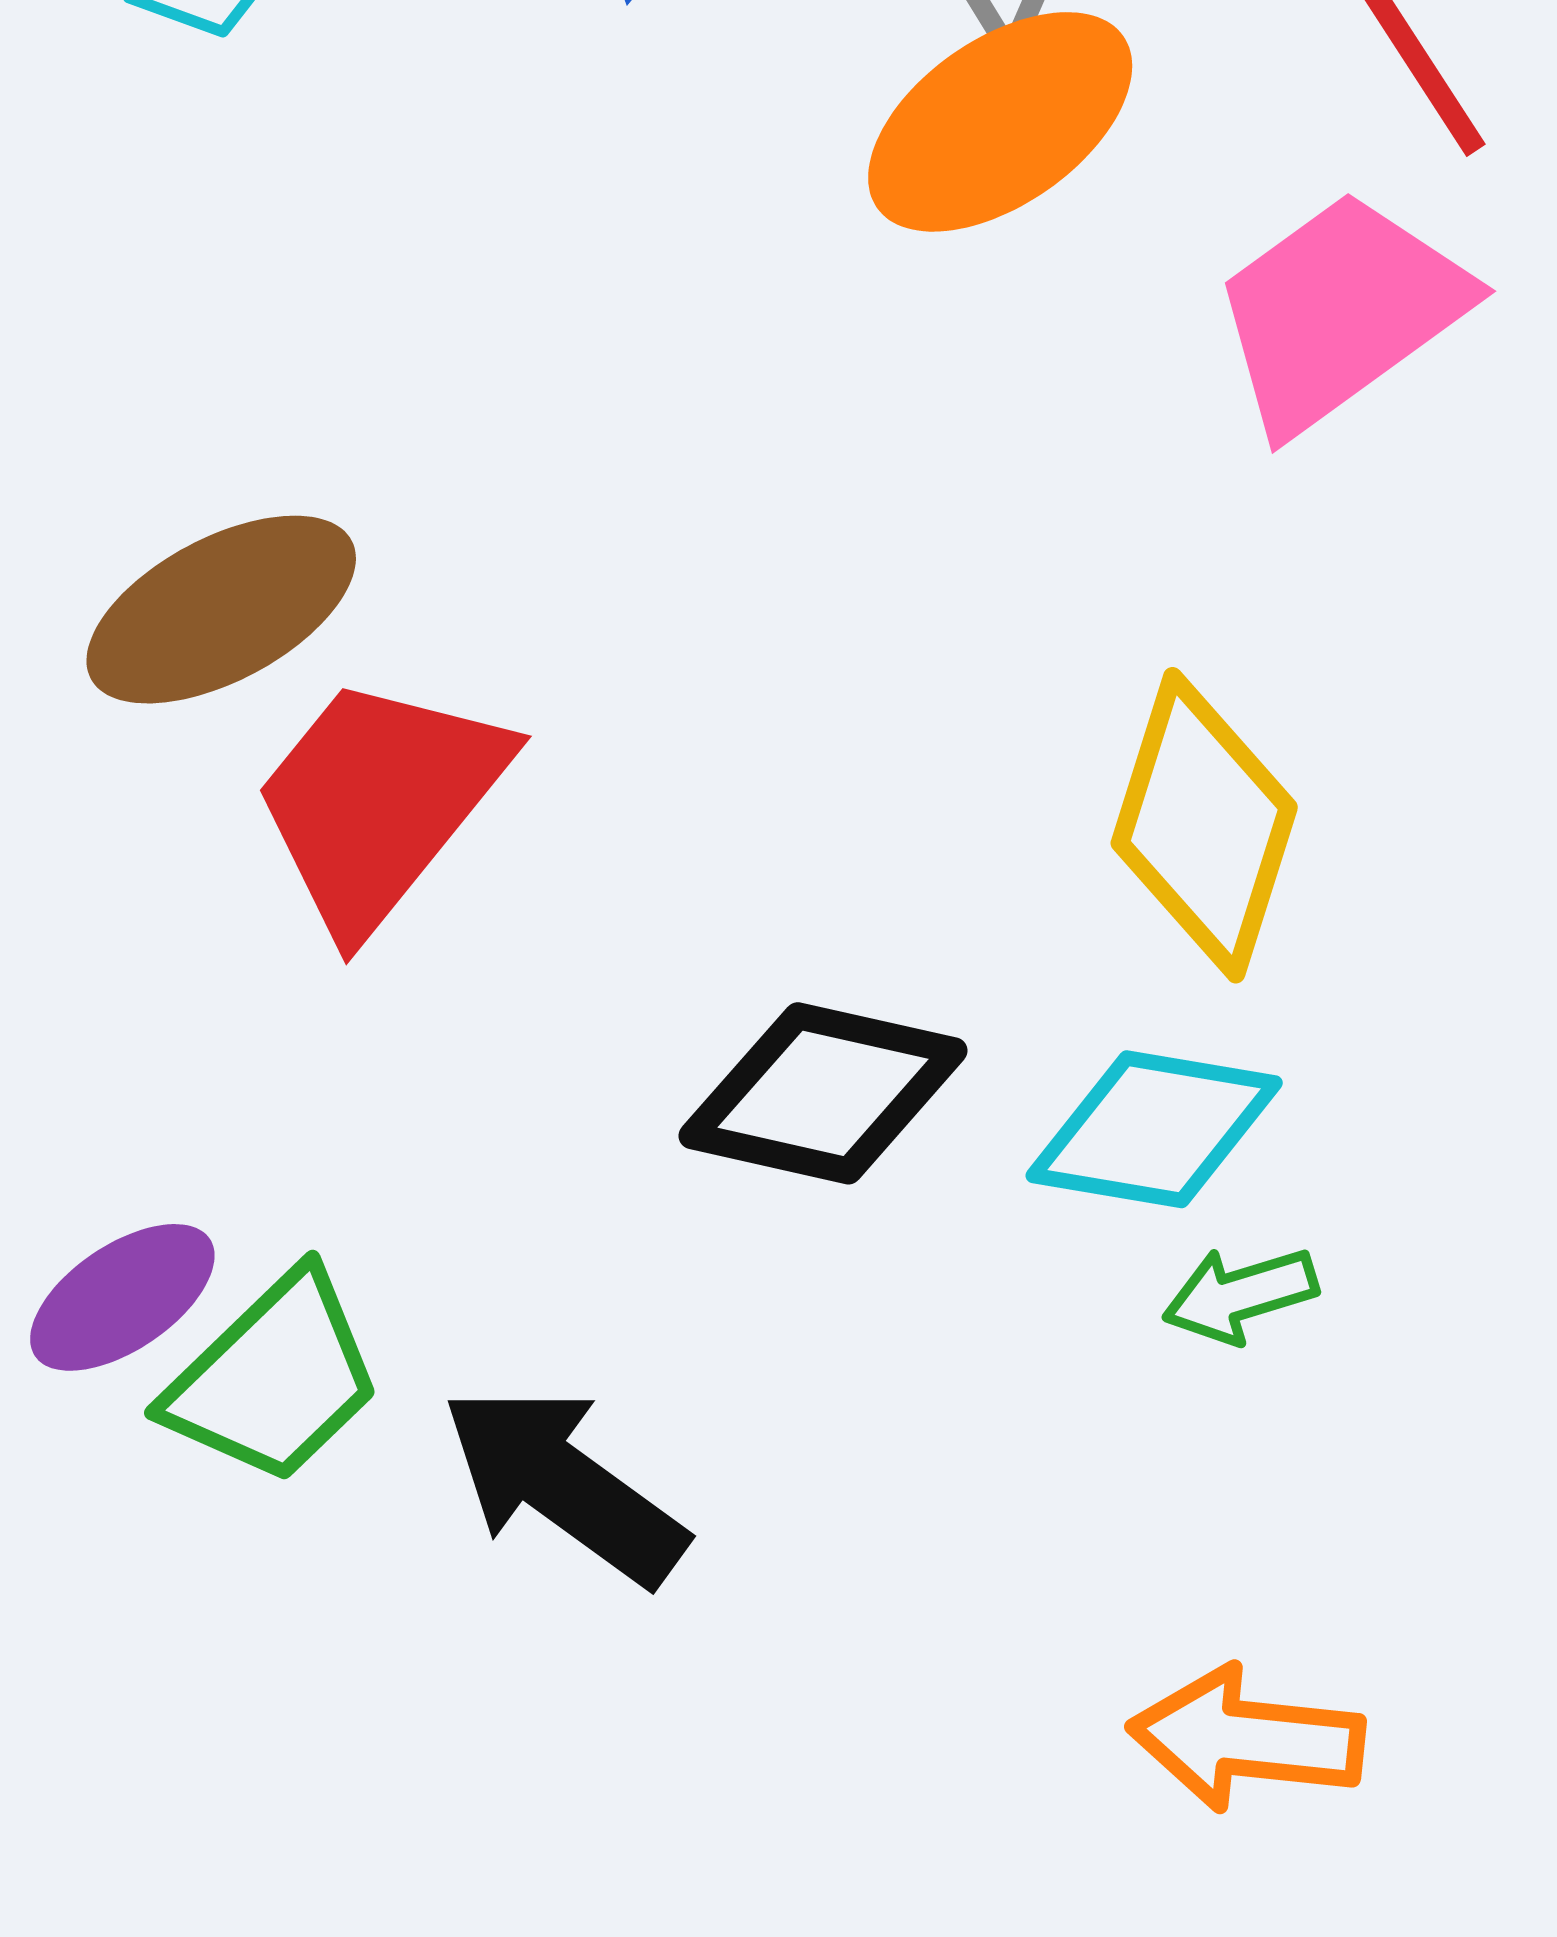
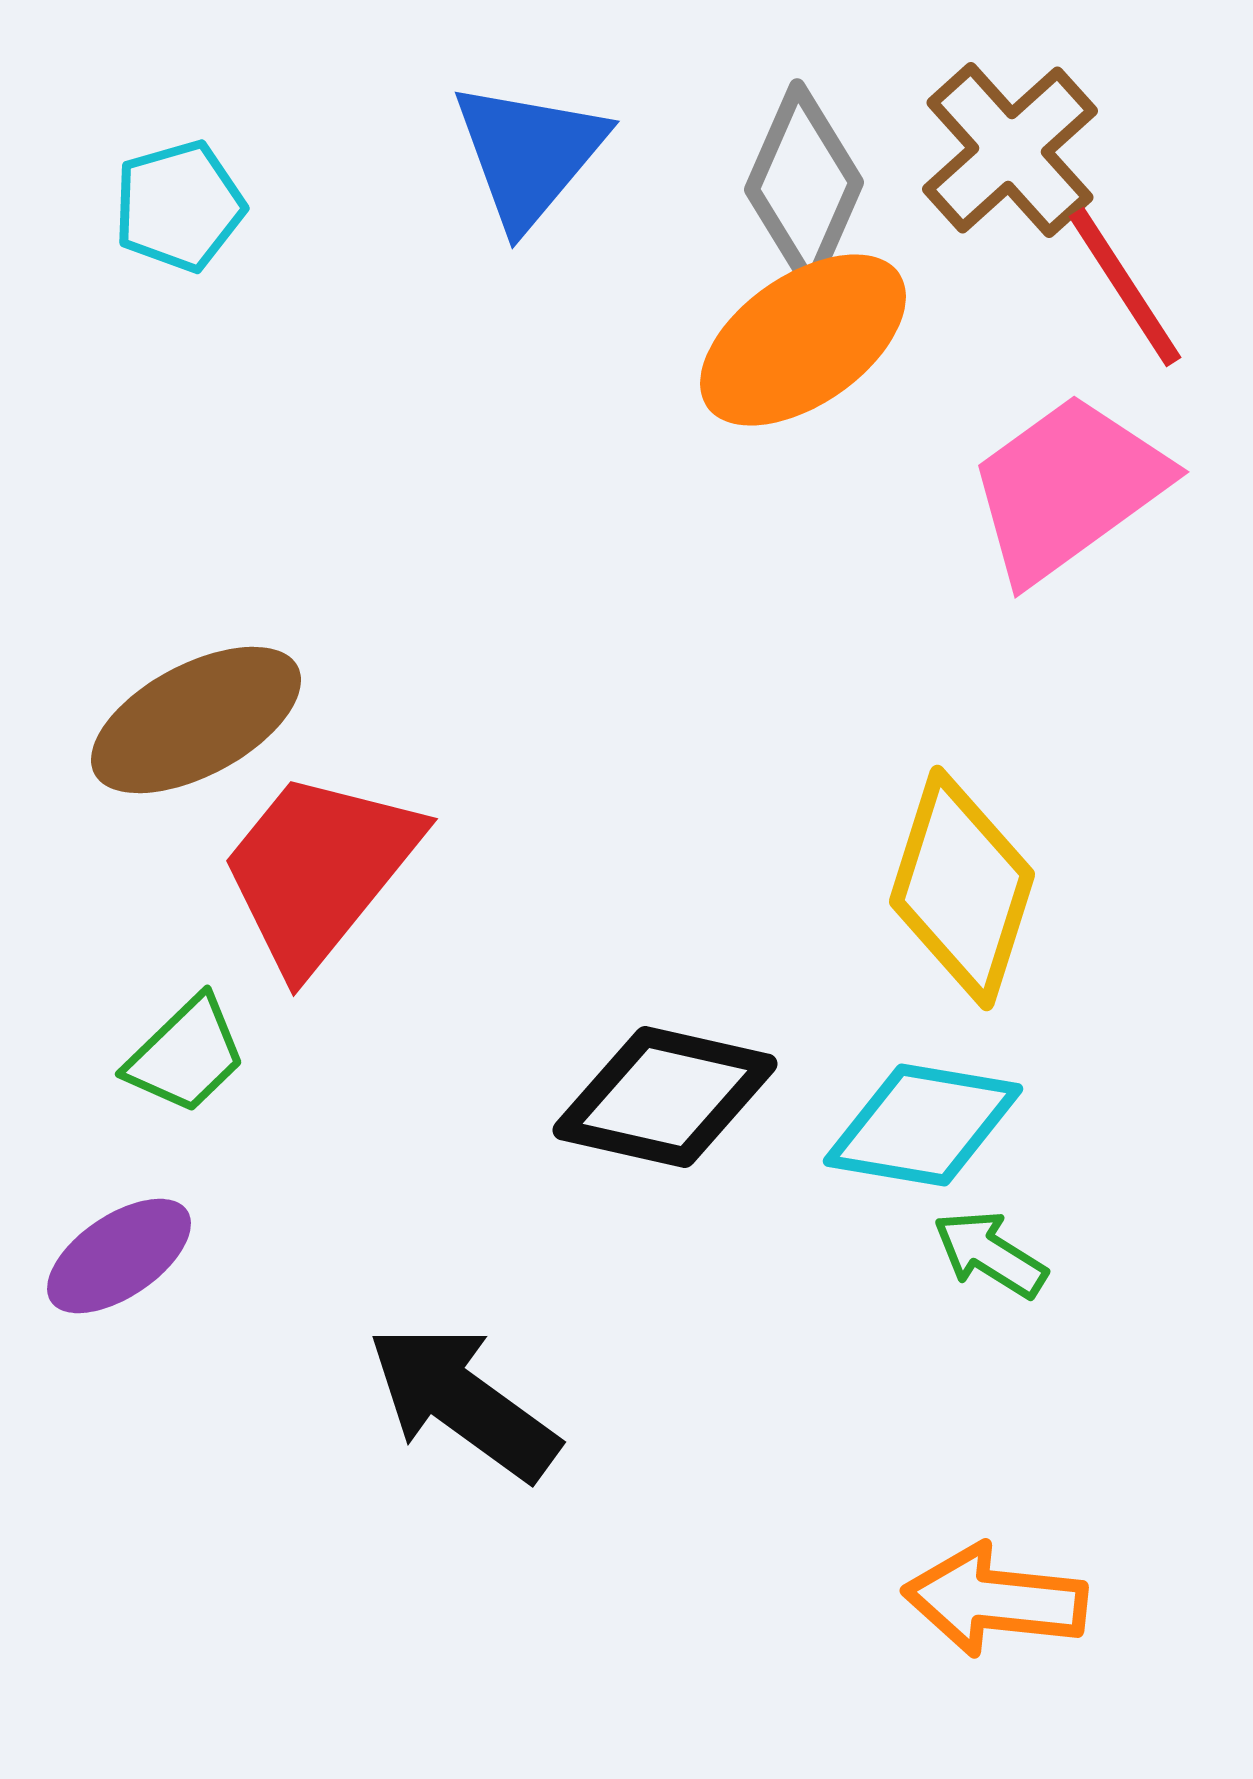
green arrow: (1240, 1295) -> (990, 1254), turned 49
green trapezoid: (274, 1378) -> (186, 1055), moved, size x0.7

